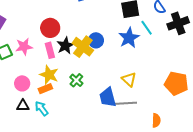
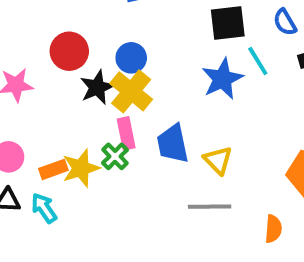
blue circle: (96, 40) -> (131, 58), moved
pink rectangle: (50, 50) -> (126, 133), moved
yellow star: (49, 75) -> (81, 168), moved, turned 30
blue trapezoid: (108, 97) -> (173, 144), moved
orange semicircle: (156, 120) -> (273, 229), moved

